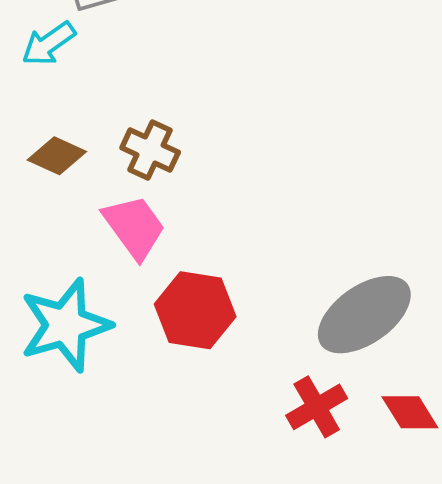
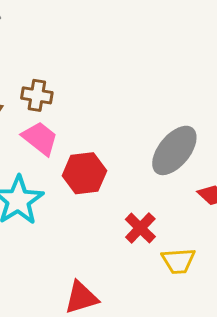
red cross: (317, 407) -> (140, 228), moved

